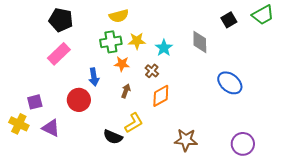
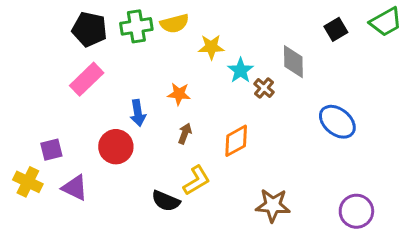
yellow star: (137, 41) -> (211, 47), moved
green cross: (111, 42) -> (136, 26), moved
brown cross: (152, 71) -> (264, 88), moved

